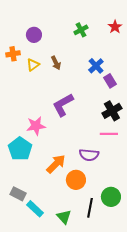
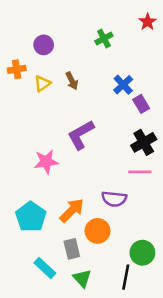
red star: (115, 27) -> (148, 22), moved
cyan pentagon: (20, 149) -> (31, 217), moved
gray rectangle: (18, 194) -> (72, 249), moved, turned 49
black line: (90, 208) -> (126, 277), moved

